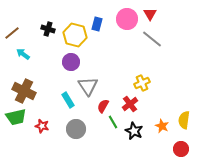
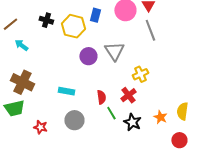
gray line: (152, 39) -> (150, 30), turned 30
purple circle: (71, 62) -> (88, 56), moved
gray triangle: (88, 86) -> (114, 51), moved
cyan rectangle: (68, 100) -> (66, 91), turned -49
red semicircle: (103, 106) -> (101, 97), turned 144
red star: (42, 126) -> (40, 127), moved

